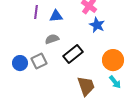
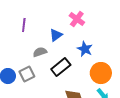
blue triangle: (56, 16) -> (56, 35), moved, turned -32
blue star: (97, 25) -> (85, 49), moved

